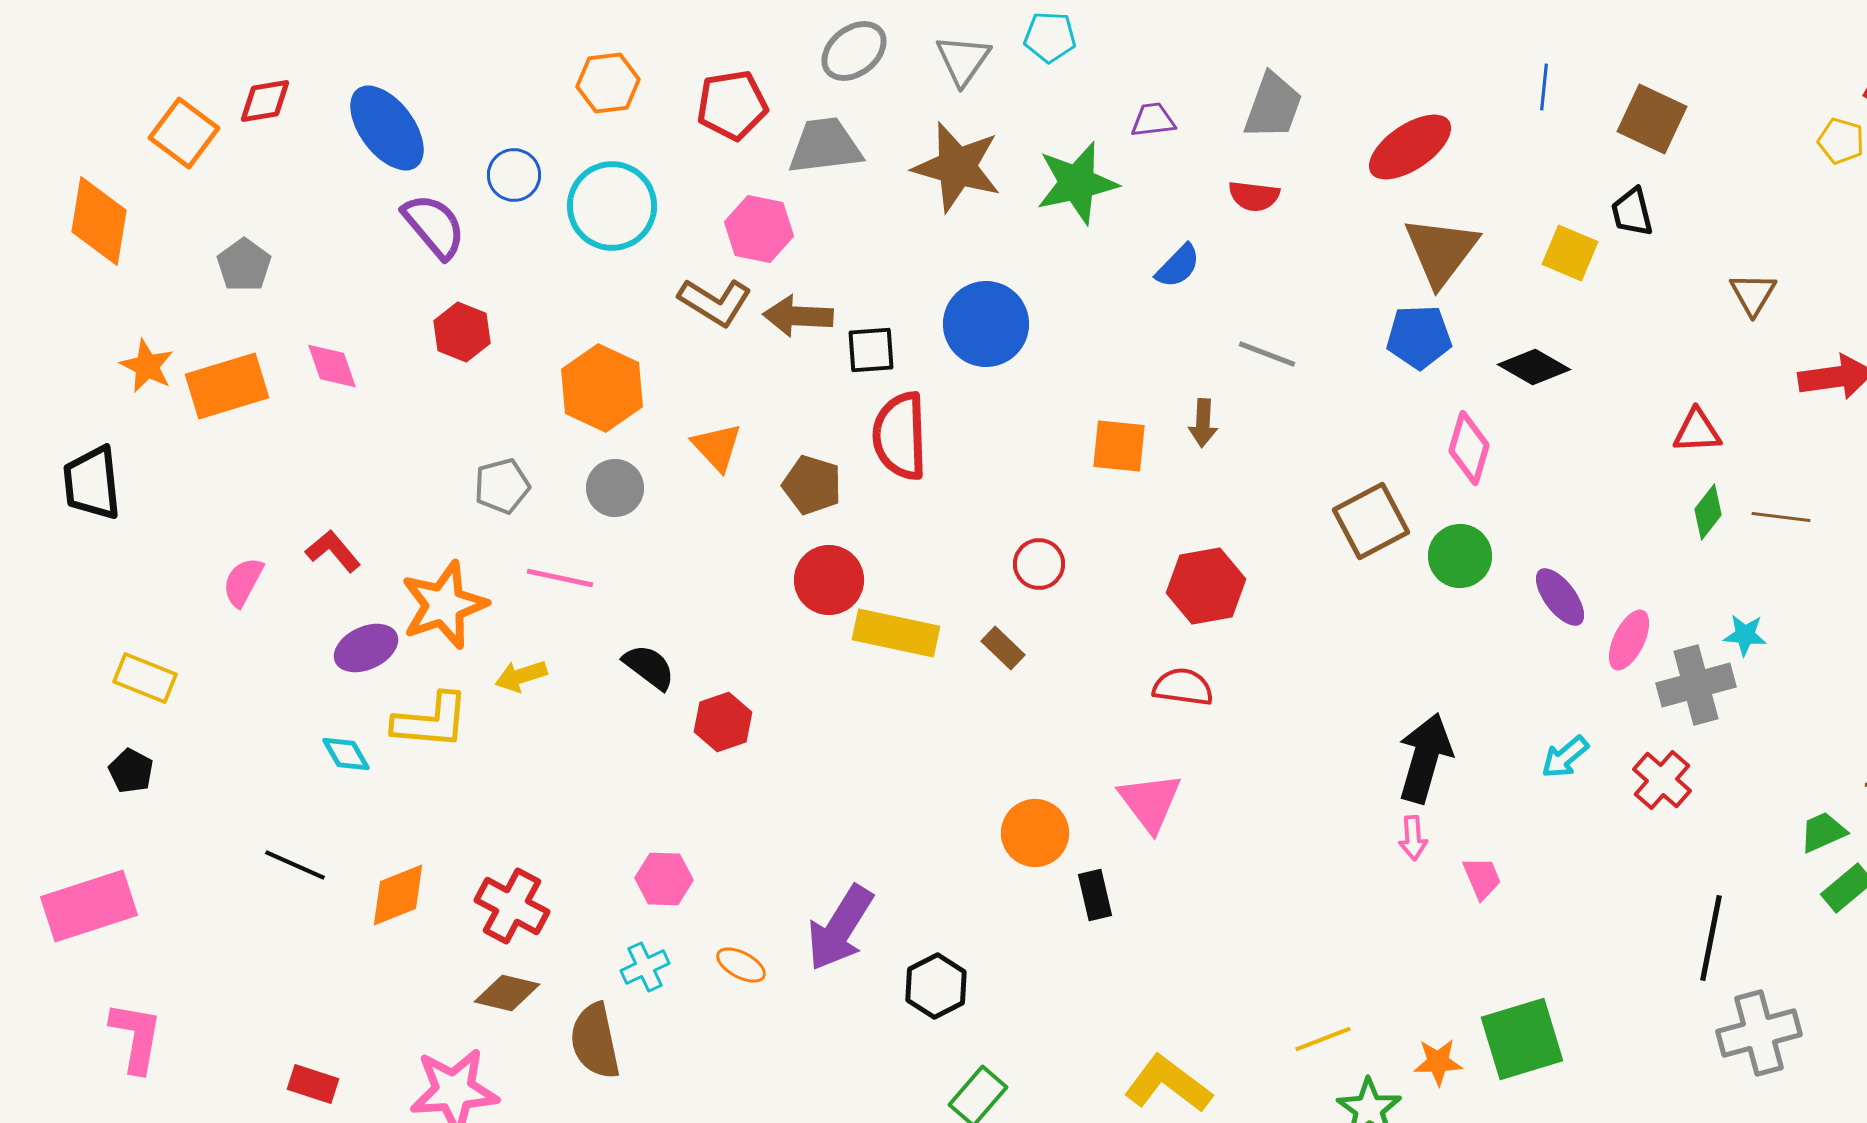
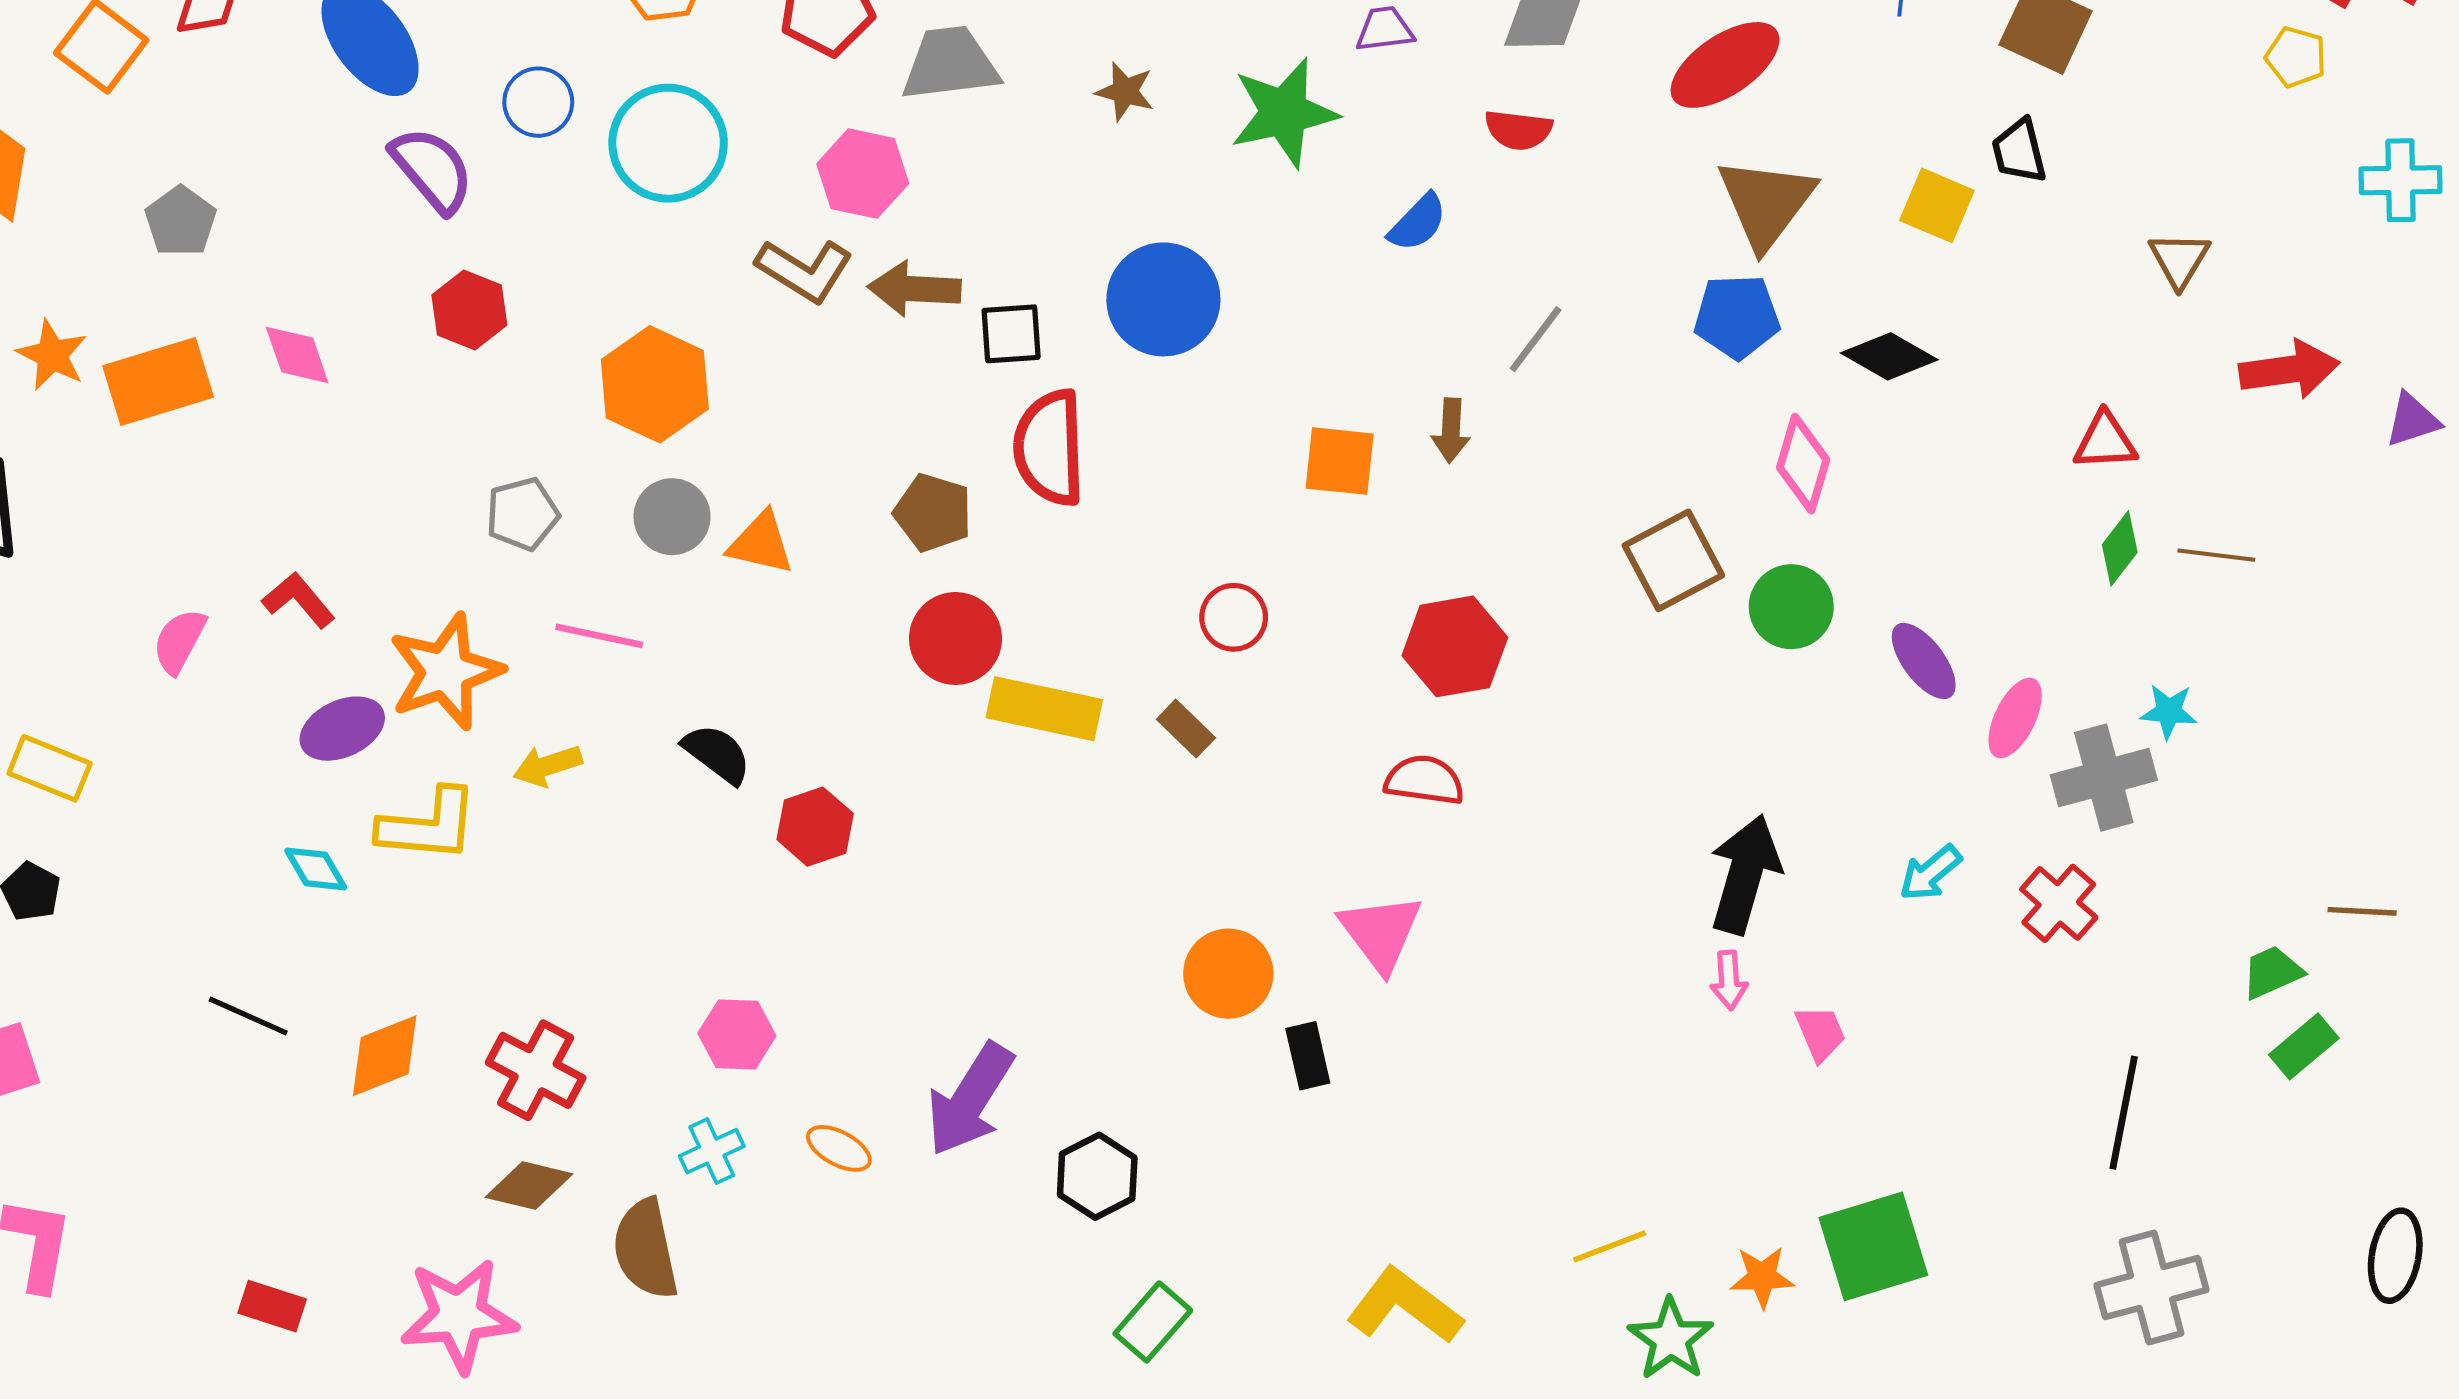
brown star: (957, 167) -> (1125, 91), size x0.5
gray line: (1267, 354) -> (1536, 339), turned -74
orange triangle: (717, 447) -> (761, 543), moved, turned -34
gray cross: (1759, 1033) -> (2151, 1287), moved

